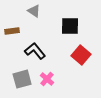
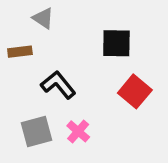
gray triangle: (34, 11) -> (43, 18), moved

